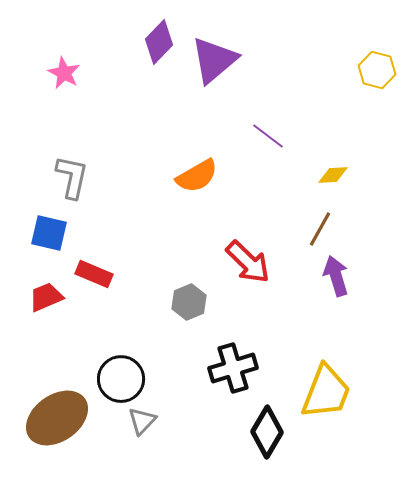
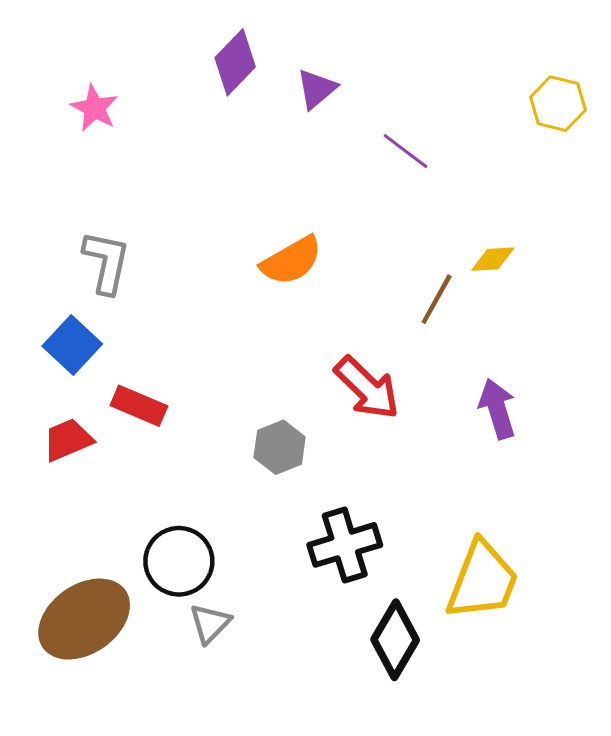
purple triangle: (214, 60) -> (317, 89), size x0.6
purple line: (268, 136) -> (405, 151), moved
brown line: (320, 229) -> (437, 299), moved
blue square: (49, 233) -> (72, 345), turned 30

